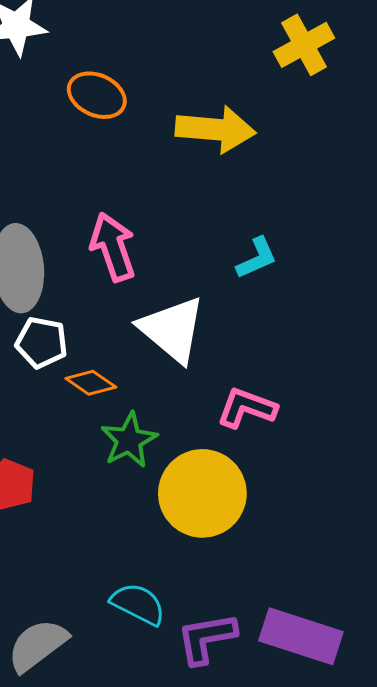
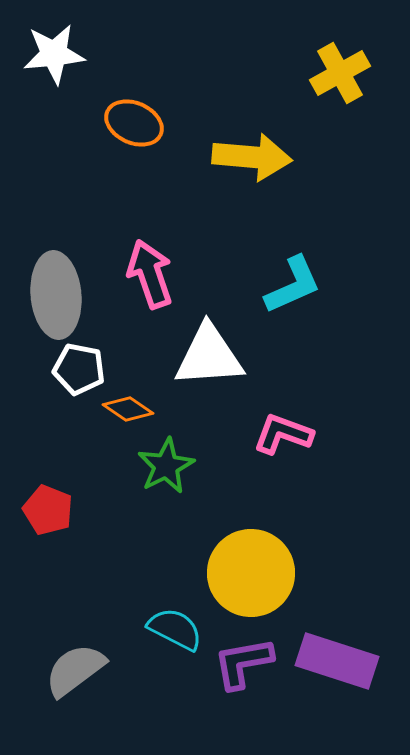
cyan L-shape: (257, 258) -> (293, 285), size x1.4
white triangle: (172, 329) -> (209, 356), turned -44
yellow circle: (202, 493) -> (251, 573), moved

